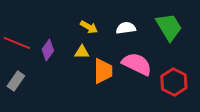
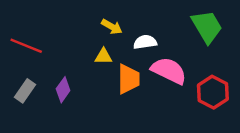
white semicircle: (126, 28) -> (145, 42), moved
purple diamond: (48, 50) -> (63, 90), moved

